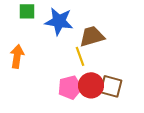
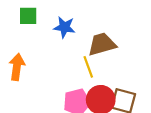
blue star: (59, 21) -> (64, 27), size x0.7

